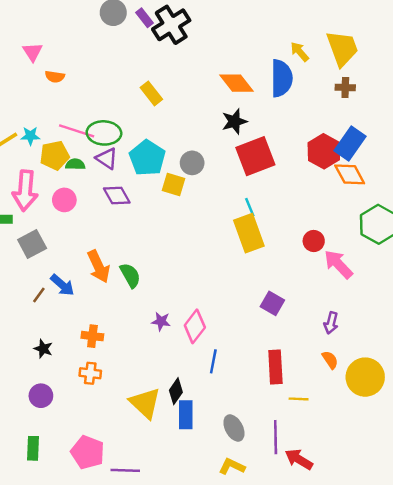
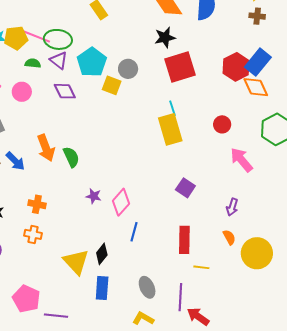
yellow pentagon: (55, 155) -> (16, 38), moved
red circle: (314, 241) -> (222, 124), moved
blue rectangle: (186, 415) -> (102, 288), moved

